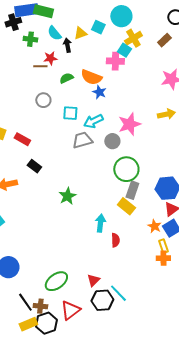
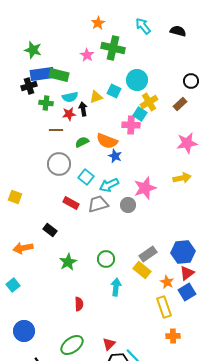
cyan semicircle: (54, 33) -> (70, 97), turned -63
red star: (50, 58) -> (69, 114), moved
gray circle: (43, 100) -> (59, 164), size x1.5
cyan square: (70, 113) -> (86, 177), turned 35
red rectangle: (22, 139) -> (71, 203), moved
green circle: (126, 169) -> (106, 259), moved, size x0.7
gray rectangle: (132, 190) -> (148, 254), turned 36
green star: (67, 196) -> (68, 262), moved
orange star: (154, 226) -> (167, 282), moved
red semicircle: (115, 240) -> (79, 304), moved
yellow rectangle: (163, 246) -> (164, 307), moved, size x1.5
orange cross: (163, 258) -> (173, 336), moved

